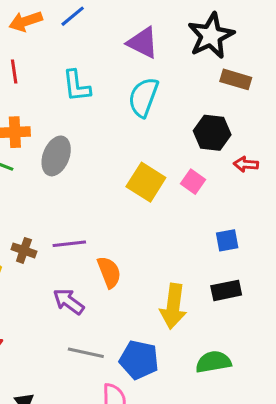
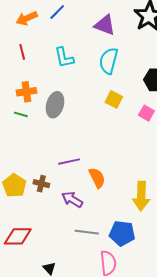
yellow square: (146, 182) -> (114, 99), moved, size x0.7
brown cross: (24, 250) -> (41, 184), moved

